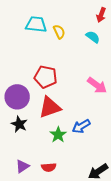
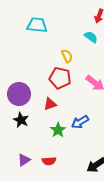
yellow semicircle: (59, 32) -> (67, 56), moved
red pentagon: (46, 77) -> (60, 78), moved
red triangle: (50, 107) -> (50, 104), size x0.6

